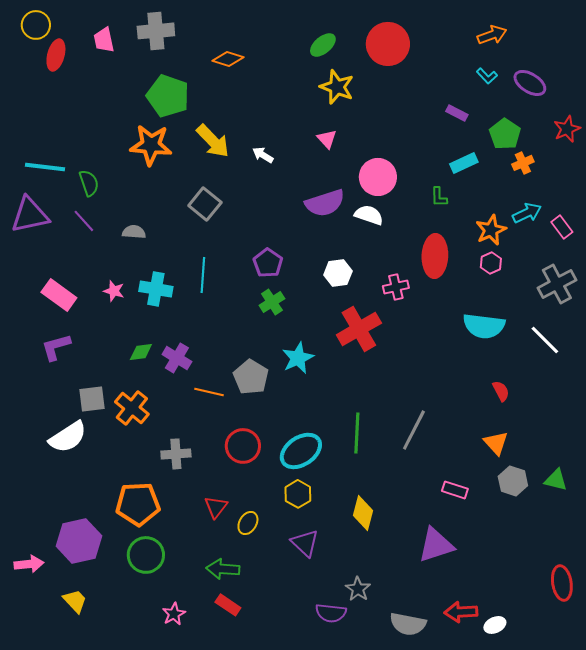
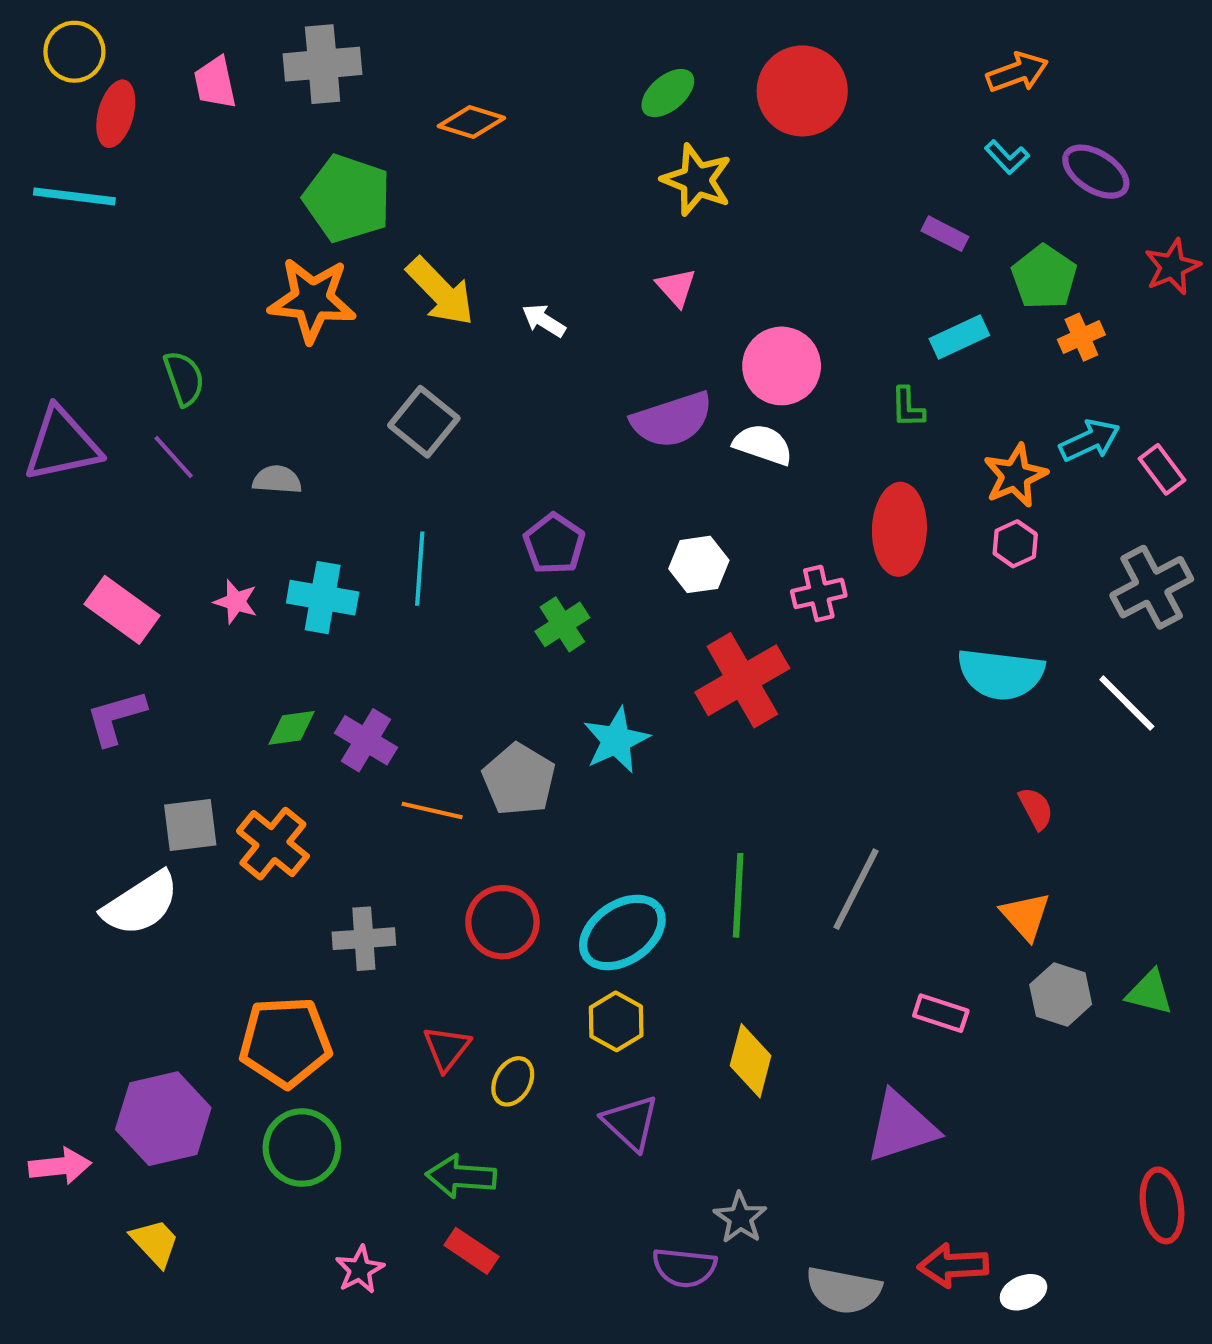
cyan line: (45, 167) -> (74, 196), moved

